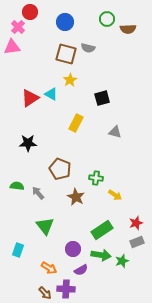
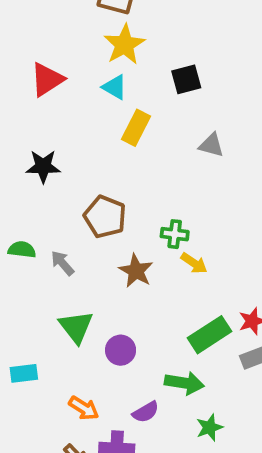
yellow star: (70, 80) -> (124, 45), size x1.5
cyan triangle: (51, 94) -> (115, 87), moved
yellow arrow: (115, 195) -> (194, 263), moved
green rectangle: (102, 230) -> (209, 335), moved
purple circle: (73, 249) -> (121, 350), moved
cyan rectangle: (18, 250) -> (24, 373), turned 64
green star: (122, 261) -> (209, 428), moved

